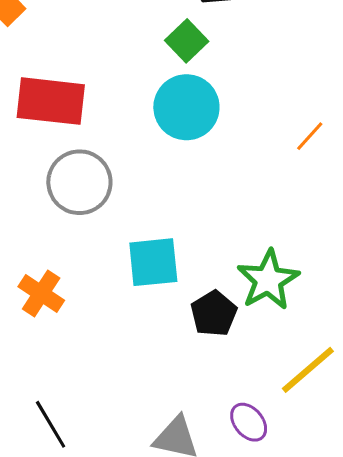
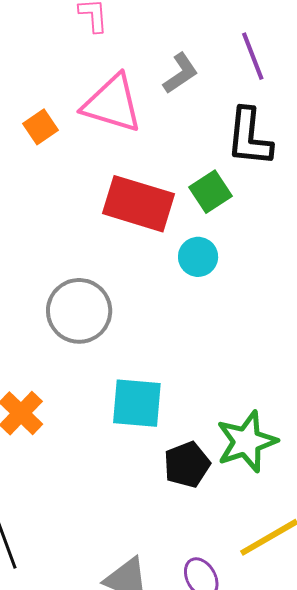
red rectangle: (51, 101) -> (139, 204), moved
cyan circle: (186, 107) -> (198, 257), size x0.6

